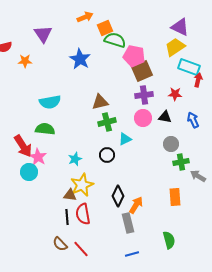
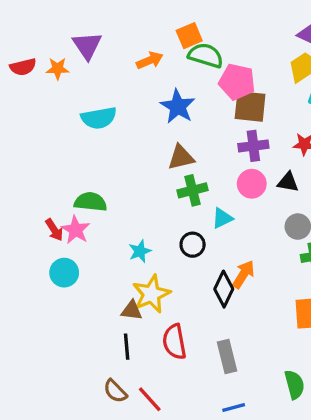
orange arrow: (85, 17) -> (150, 60), moved
blue star: (80, 59) -> (178, 106), moved
orange star: (25, 61) -> (58, 69), moved
brown square: (142, 71) -> (250, 106), turned 30
cyan semicircle: (50, 102) -> (99, 118), moved
red arrow: (23, 146) -> (54, 230), size x0.6
pink star: (38, 157) -> (76, 230), moved
black diamond: (118, 196) -> (224, 289), moved
orange arrow: (136, 205) -> (244, 274), moved
red semicircle: (83, 214) -> (174, 342), moved

